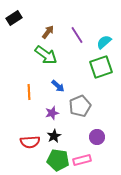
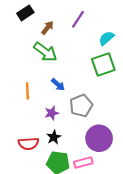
black rectangle: (14, 18) -> (25, 13), moved
purple line: (77, 35) -> (78, 19), moved, turned 66
purple circle: (97, 137) -> (99, 138), size x1.6

